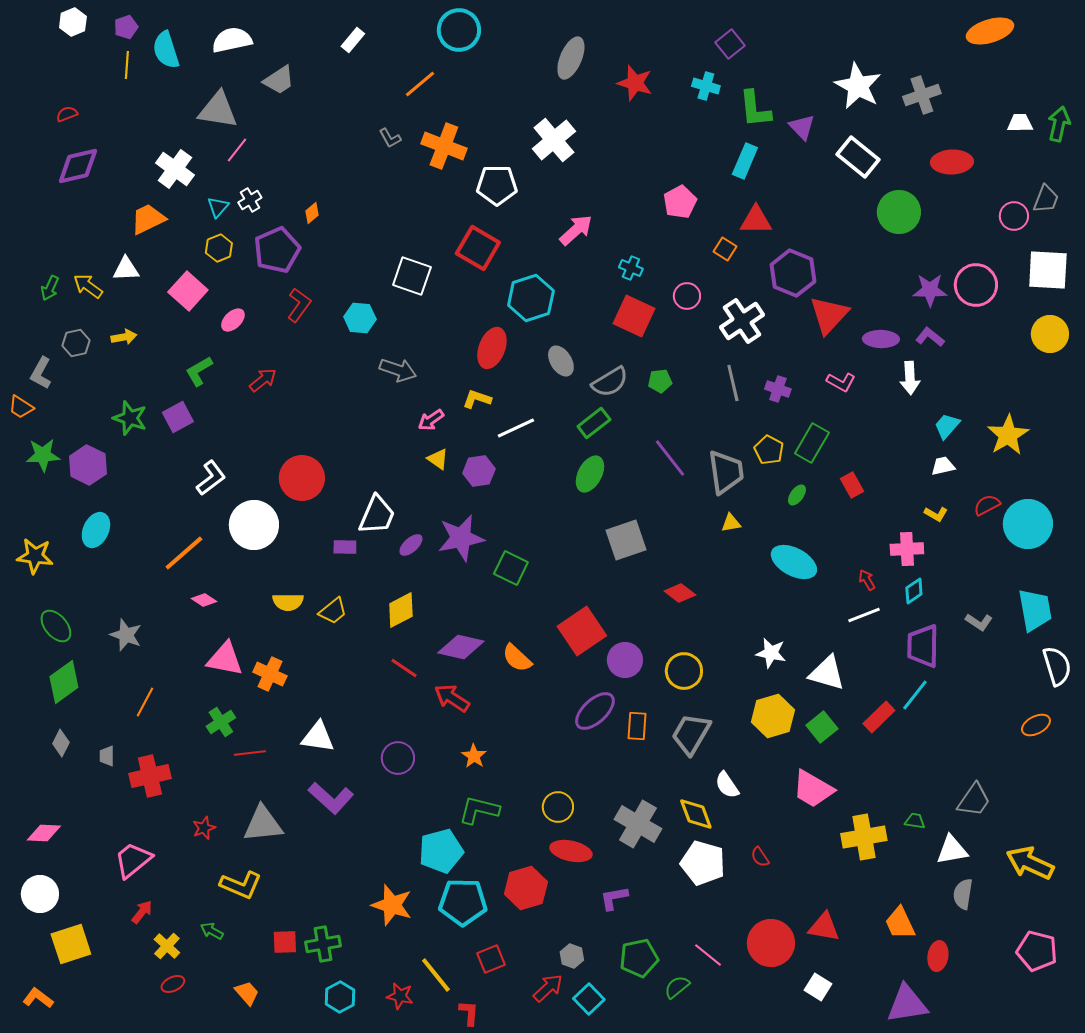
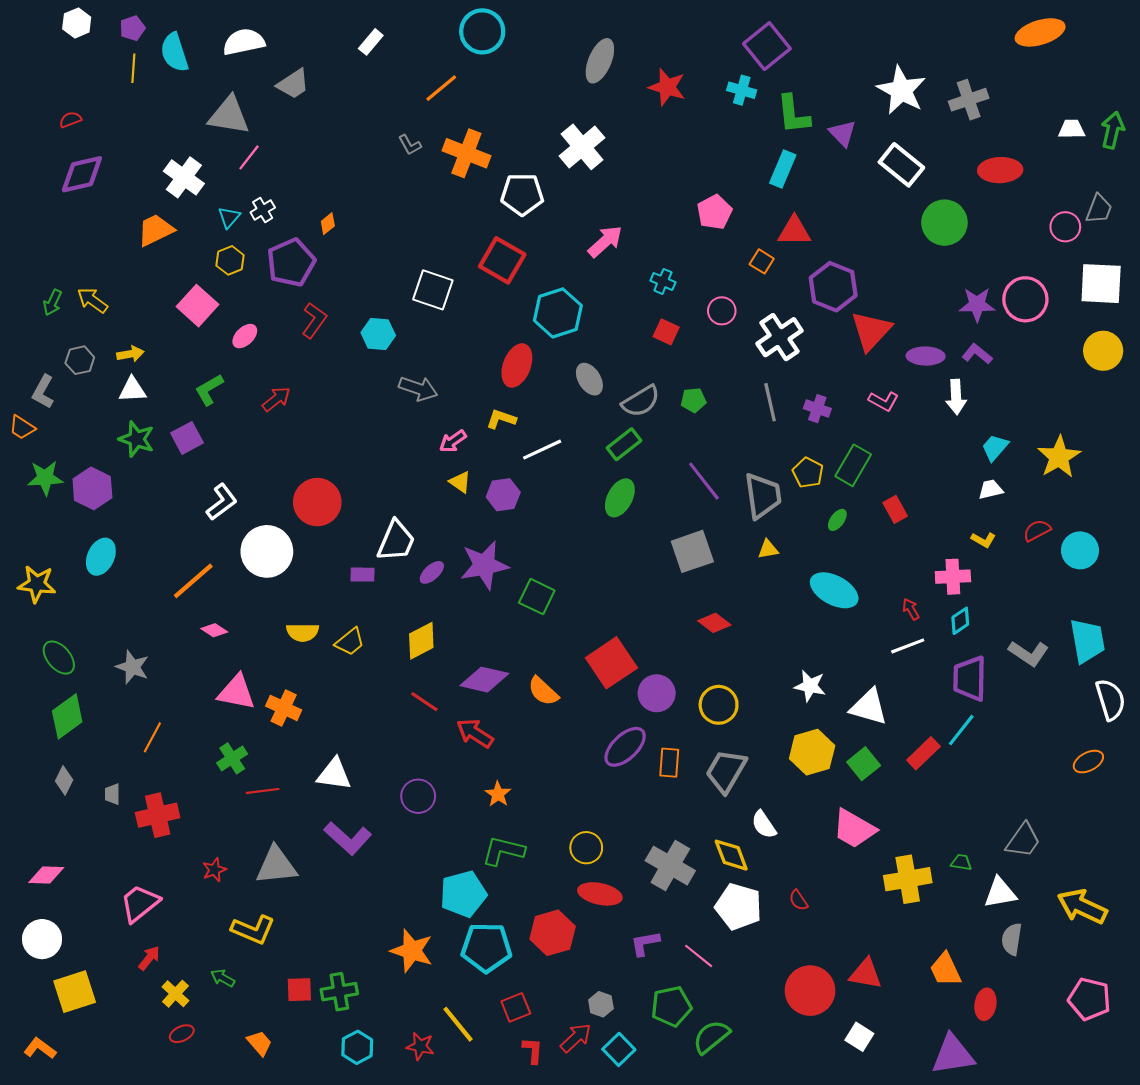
purple square: (730, 44) -> (767, 46), size x1.5
white triangle: (126, 269) -> (132, 390), moved
red square: (634, 316) -> (666, 332), size x0.6
cyan circle: (1028, 524) -> (1080, 550), size x0.7
gray square: (626, 540) -> (692, 551), moved
gray L-shape: (979, 622) -> (1029, 653), size x1.4
pink line: (708, 955) -> (699, 956), moved
green semicircle: (677, 987) -> (711, 1037), size x1.4
red L-shape: (469, 1013) -> (533, 1050), moved

